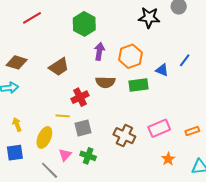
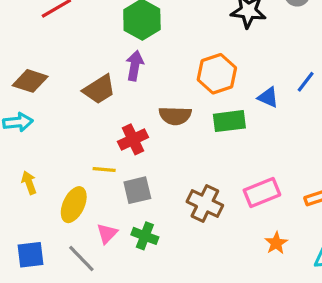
purple arrow: (99, 51) -> (135, 66), moved
blue square: (15, 153) -> (30, 255), moved

